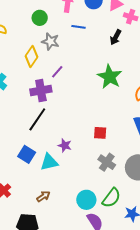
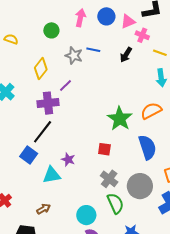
blue line: (79, 27) -> (93, 50), moved
gray star: (50, 41) -> (74, 56), moved
green star: (110, 77) -> (120, 119), moved
blue square: (27, 154) -> (29, 155), moved
green semicircle: (111, 198) -> (115, 203), moved, turned -65

